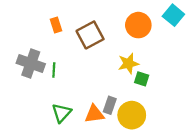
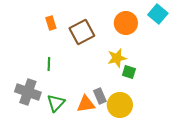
gray cross: (31, 64) -> (28, 92), moved
gray rectangle: (110, 105) -> (100, 96), turned -42

